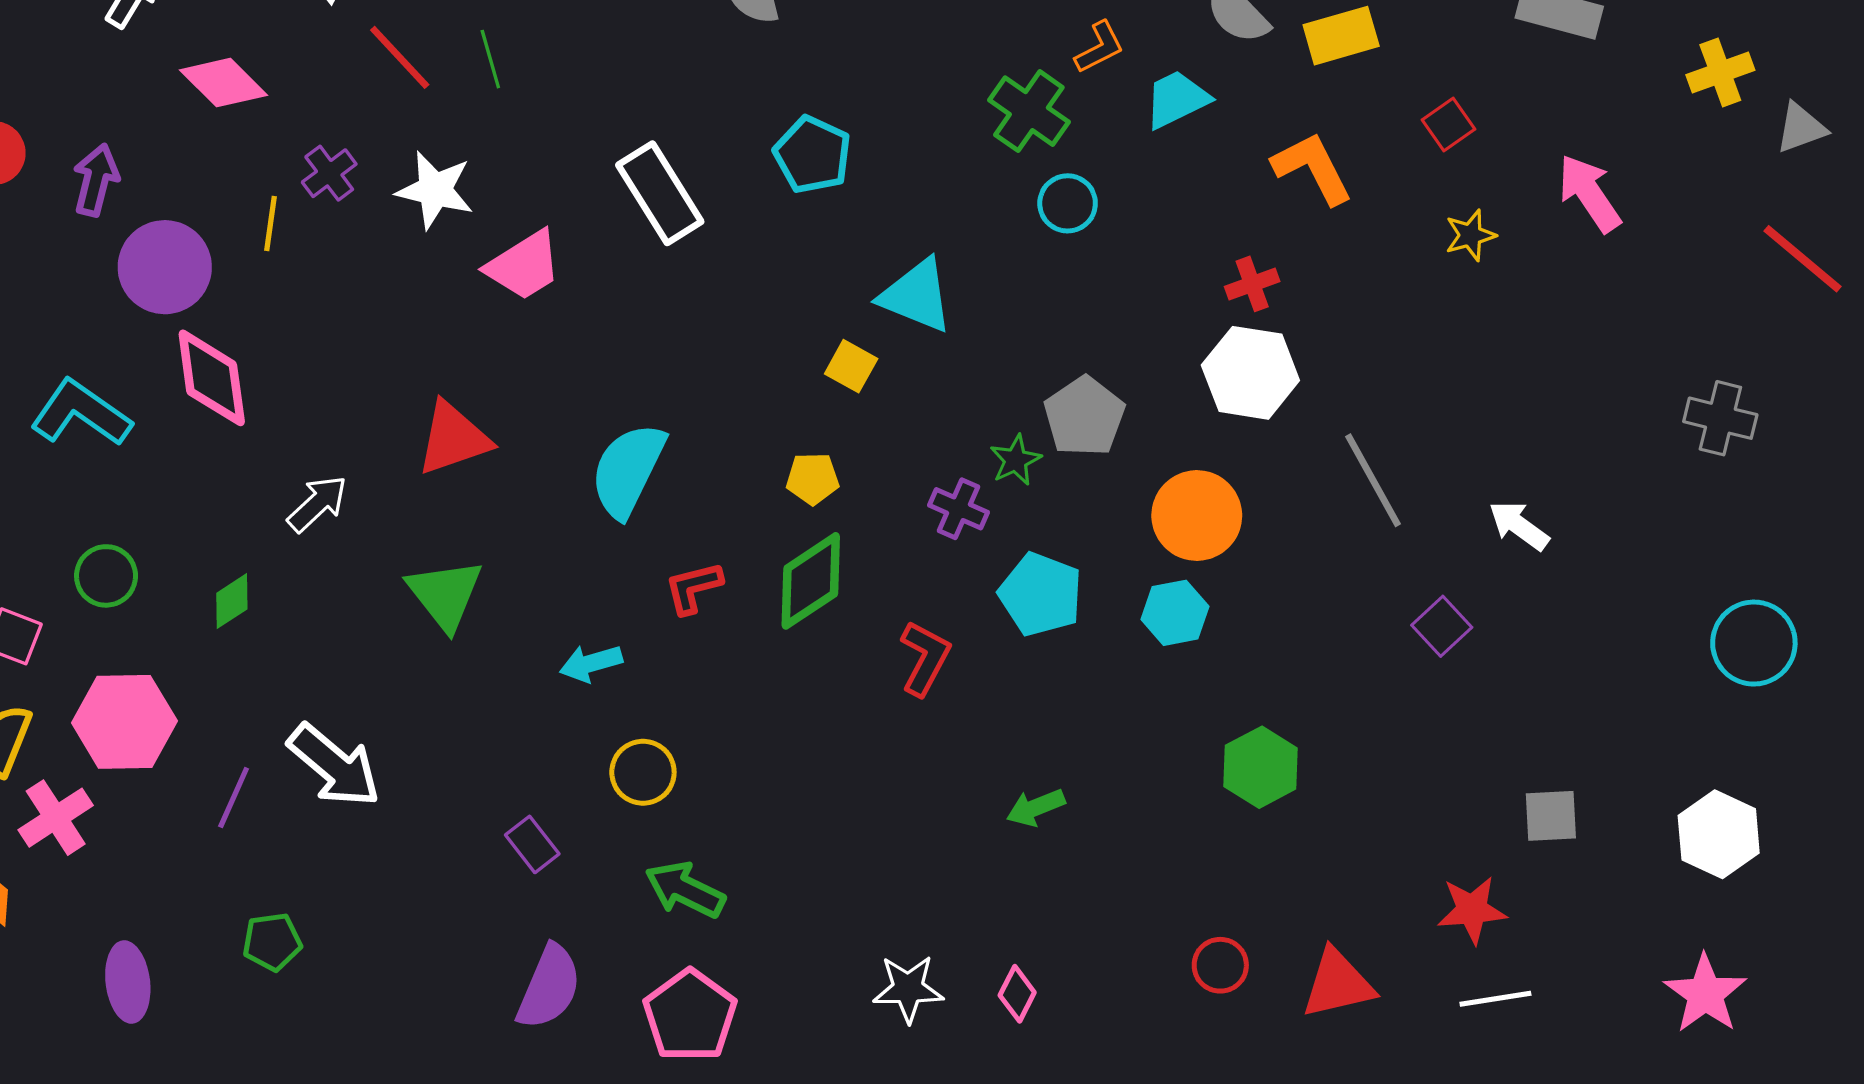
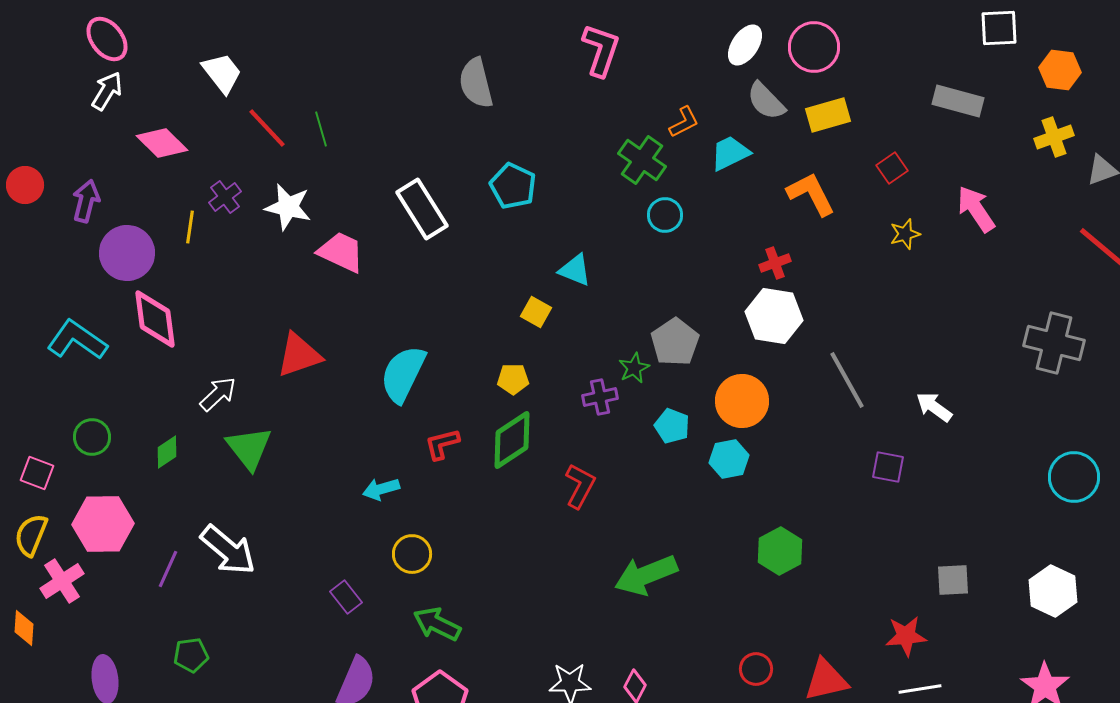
pink trapezoid: (524, 265) -> (341, 252), turned -123
cyan triangle: (917, 296) -> (575, 270), size x0.7
gray cross: (1720, 418) -> (1054, 343), size x1.4
purple cross: (958, 509) -> (600, 397), turned -36
green triangle: (445, 594) -> (249, 448), moved
cyan pentagon: (1041, 594) -> (672, 426), moved, size x0.7
purple square: (1442, 626) -> (888, 467), turned -36
green arrow: (1036, 807) -> (646, 575), size x1.8

